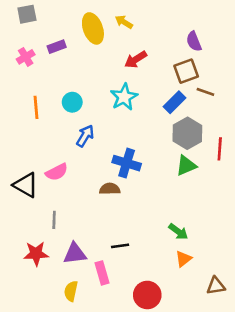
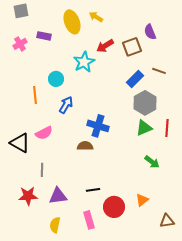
purple rectangle: (57, 47) -> (44, 36), turned 32
brown square: (186, 71) -> (132, 47), moved
cyan star: (124, 97) -> (84, 62), moved
orange line: (36, 107) -> (35, 95), moved
red line: (220, 149) -> (167, 128), moved
green arrow: (178, 232) -> (152, 162), moved
pink rectangle: (102, 273) -> (89, 220), moved
red circle: (147, 295) -> (114, 207), moved

